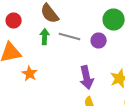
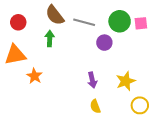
gray line: (70, 36) -> (84, 22), moved
purple arrow: (87, 78) -> (92, 80), size x0.7

